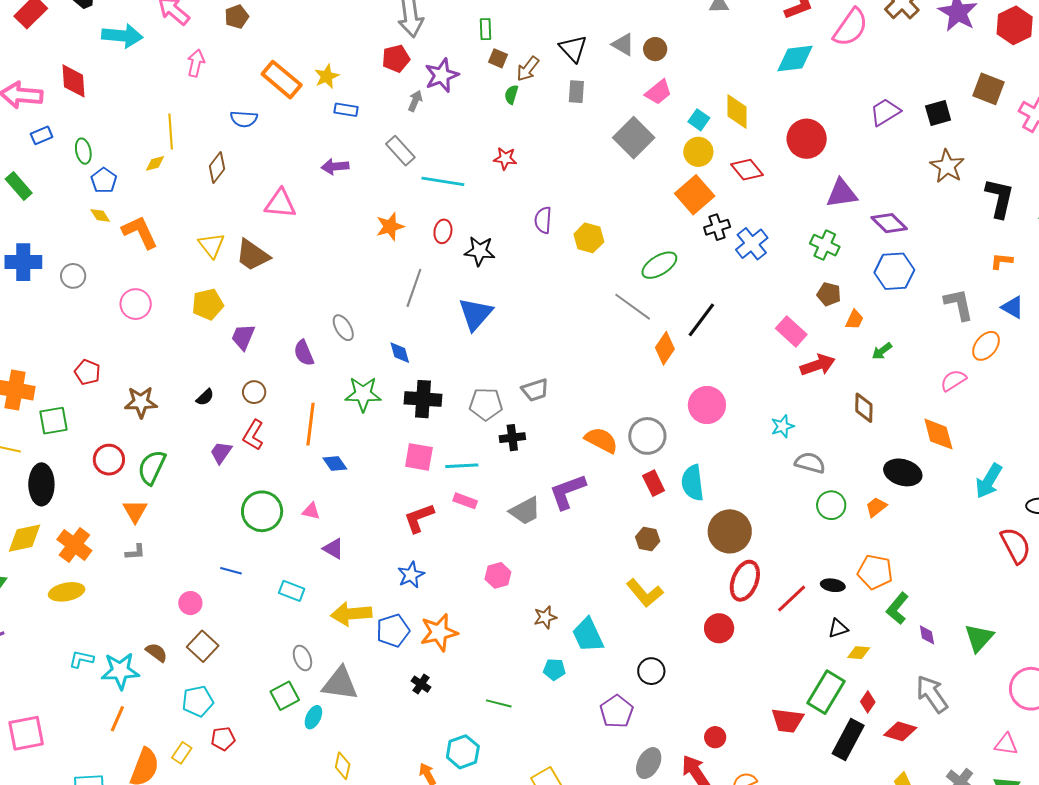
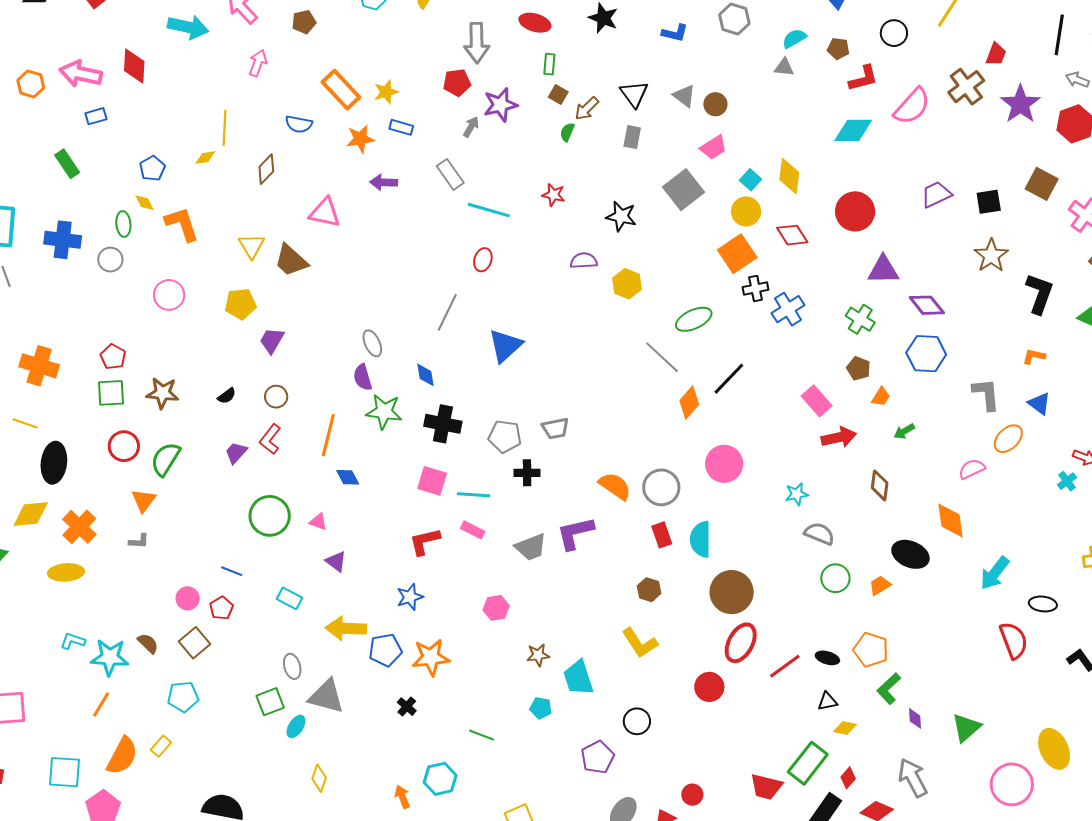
green ellipse: (83, 151) -> (123, 224), moved
purple semicircle: (543, 220) -> (584, 261), turned 76
orange star: (390, 226) -> (360, 139), moved
black star: (480, 251) -> (621, 216), moved
purple semicircle: (304, 353) -> (363, 377), moved
green square: (54, 421) -> (111, 393), moved
red pentagon: (223, 739) -> (222, 608), moved, turned -30

